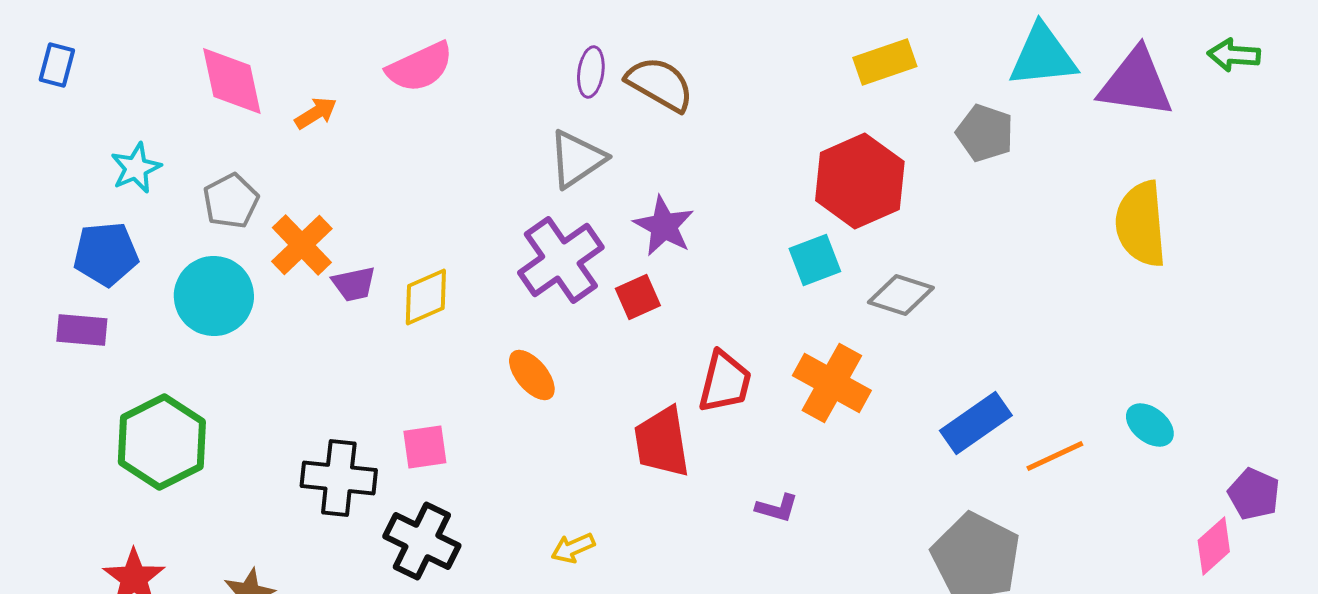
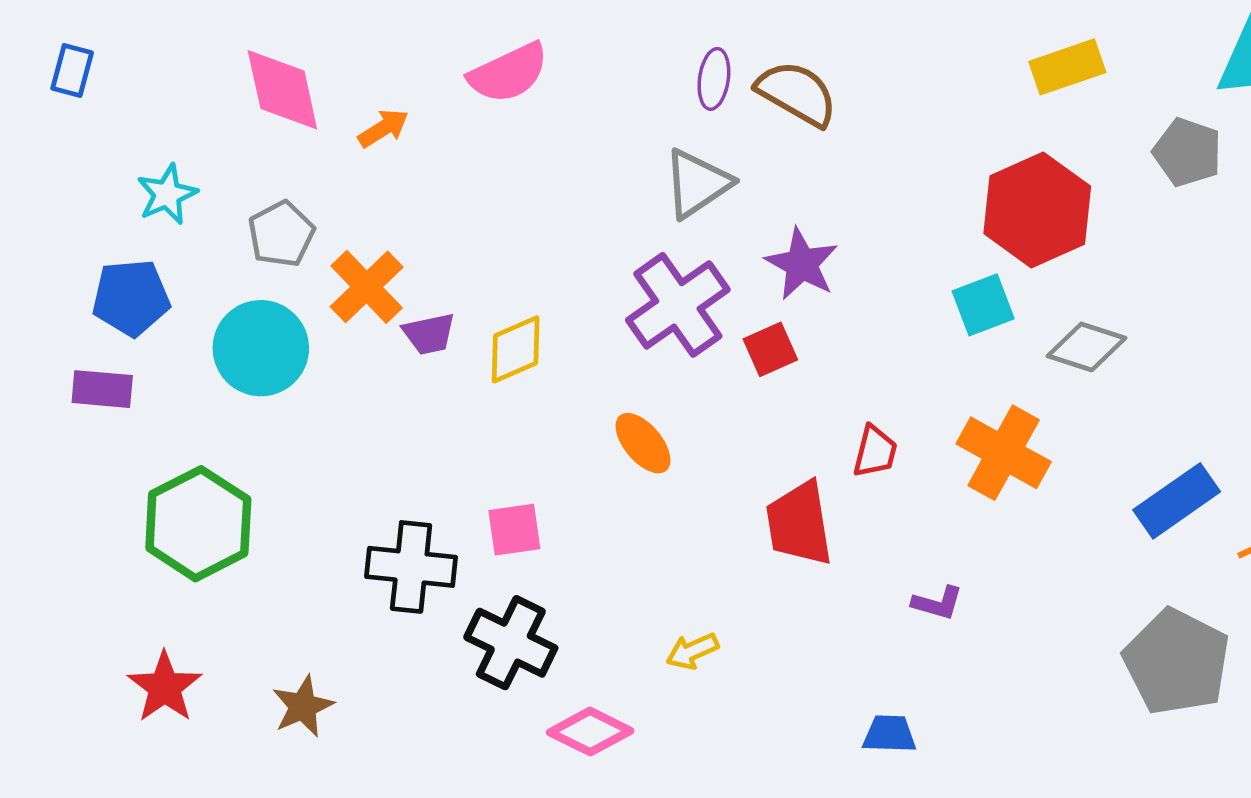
red trapezoid: (725, 382) -> (875, 452), size x0.7

